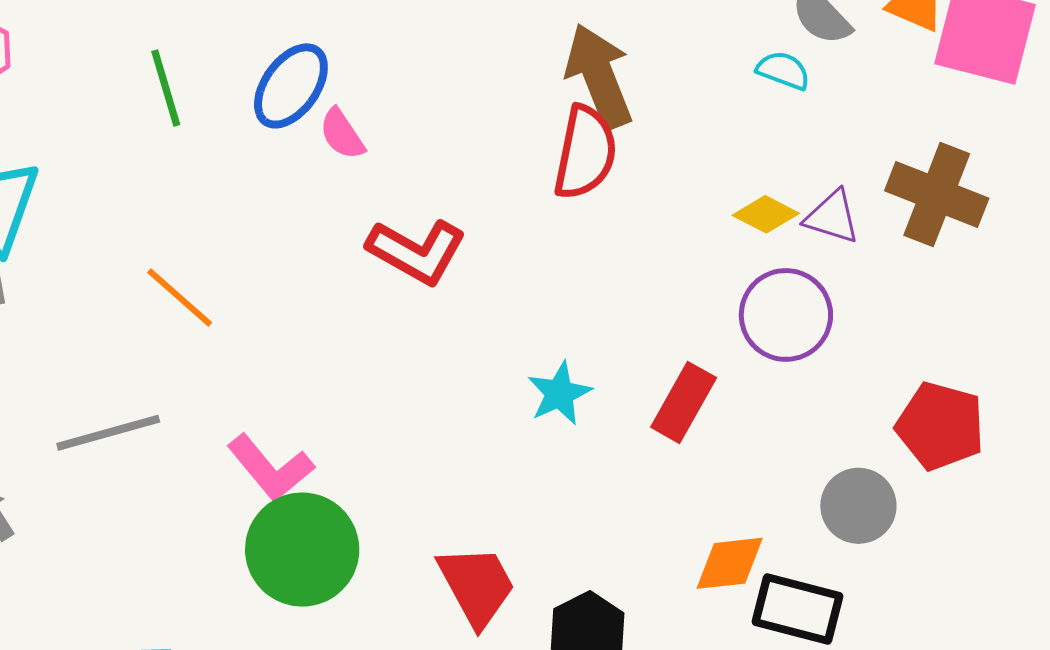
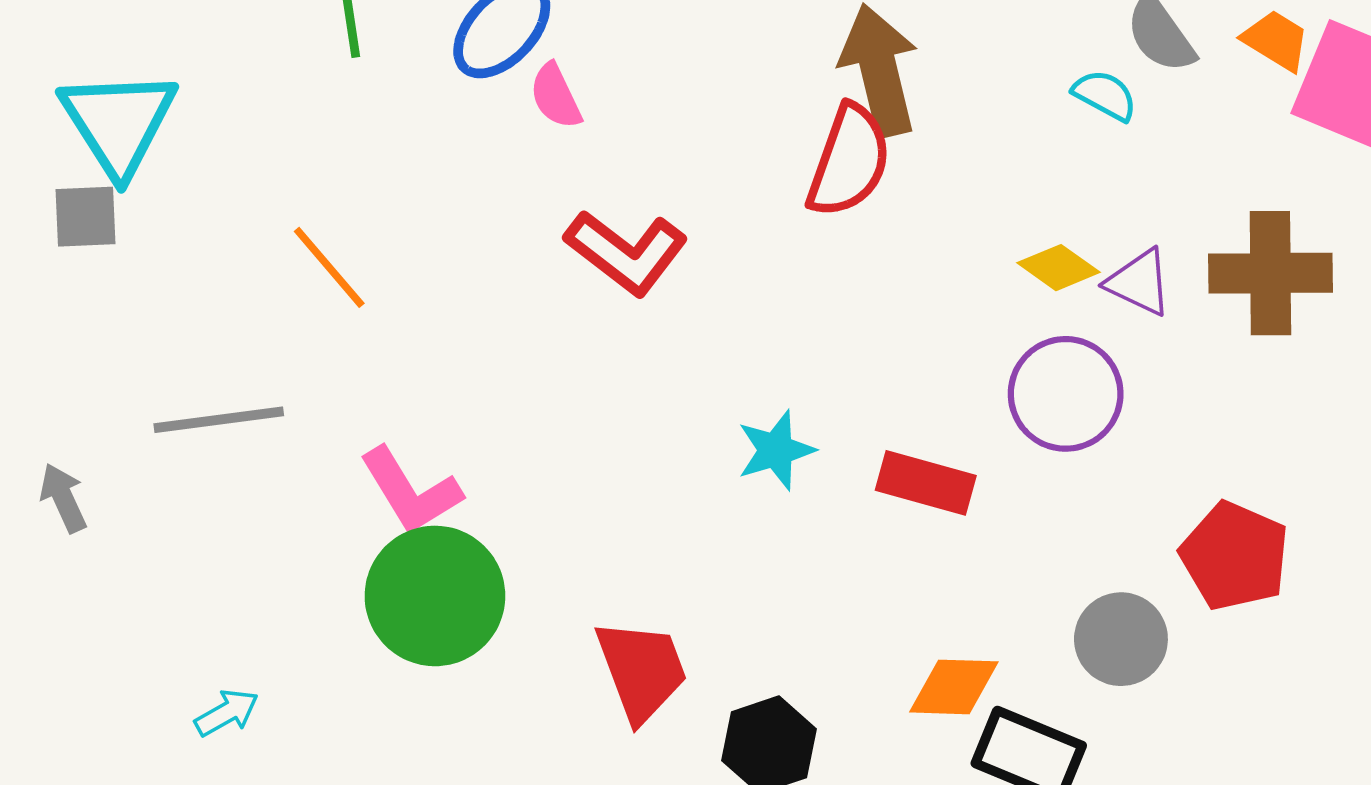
brown cross: (937, 195) -> (1270, 273), turned -30
red rectangle: (684, 402) -> (926, 483), turned 68

